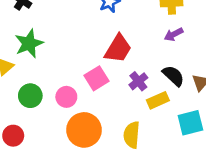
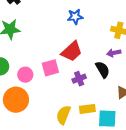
black semicircle: (173, 76) -> (103, 70), moved
yellow rectangle: (158, 100) -> (87, 109), moved
orange circle: (84, 130) -> (16, 100), moved

